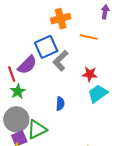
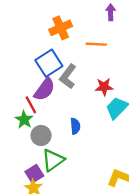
purple semicircle: (27, 65) -> (45, 89), moved
red line: (12, 74) -> (31, 105), moved
gray circle: (16, 119) -> (41, 136), moved, size x0.7

